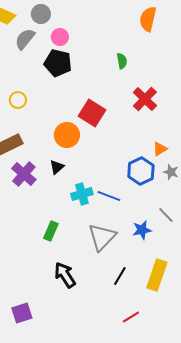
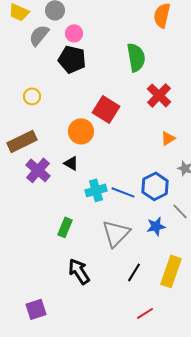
green semicircle: (122, 61) -> (136, 57), size x1.8
orange triangle: (160, 149) -> (168, 138), moved
black triangle: (57, 167) -> (71, 163), turned -49
blue hexagon: (141, 171) -> (155, 186), moved

